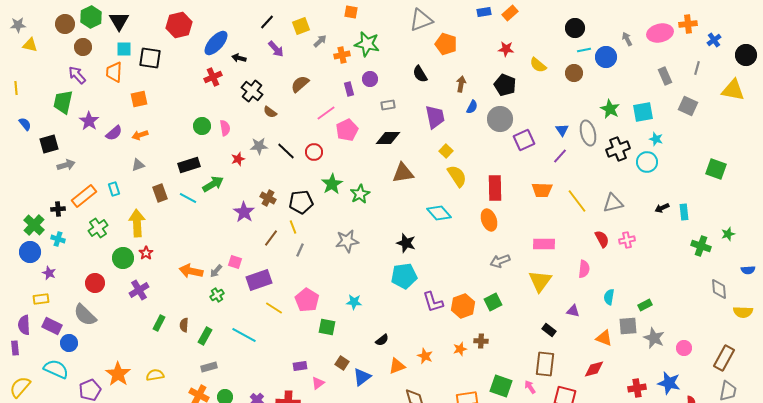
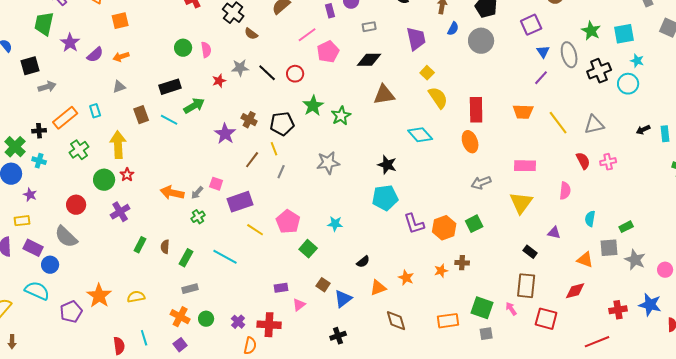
purple square: (524, 140) -> (531, 25), moved
green square: (327, 327) -> (308, 249), turned 30

